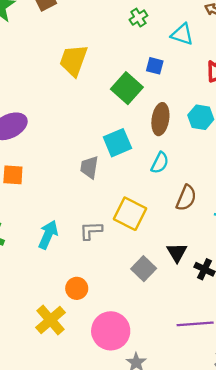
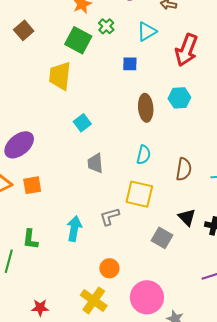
cyan triangle: (182, 34) -> (147, 31), turned -35
green square: (127, 88) -> (78, 40), moved
cyan square: (117, 143) -> (82, 123), moved, size x0.7
cyan semicircle: (160, 163) -> (144, 155), moved

